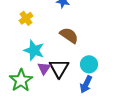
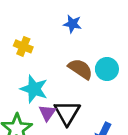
yellow cross: (26, 18) -> (23, 46), turned -32
cyan circle: (89, 64) -> (107, 69), moved

